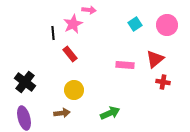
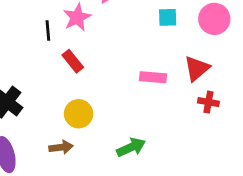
cyan square: (135, 24) -> (168, 17), turned 32

